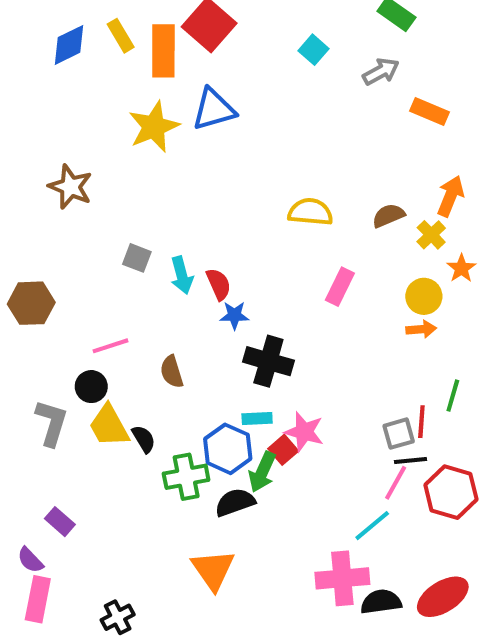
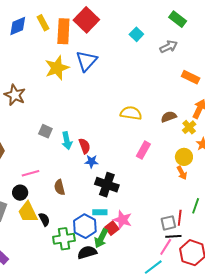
blue triangle: (214, 109) -> (86, 61), turned -35
orange rectangle: (429, 111) -> (191, 77), moved
orange arrow: (421, 329) -> (182, 173), turned 64

